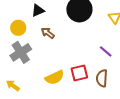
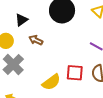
red square: (79, 73) -> (75, 73), turned 30

